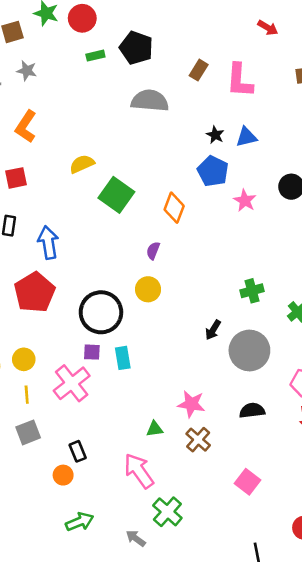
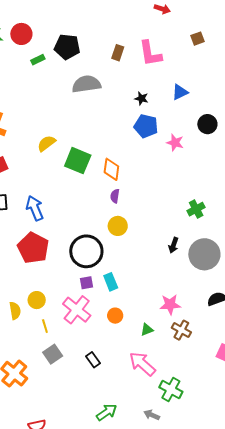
blue triangle: (246, 137) -> (180, 92), moved
orange diamond: (174, 208) -> (111, 169), moved
orange circle: (63, 475) -> (115, 316), moved

